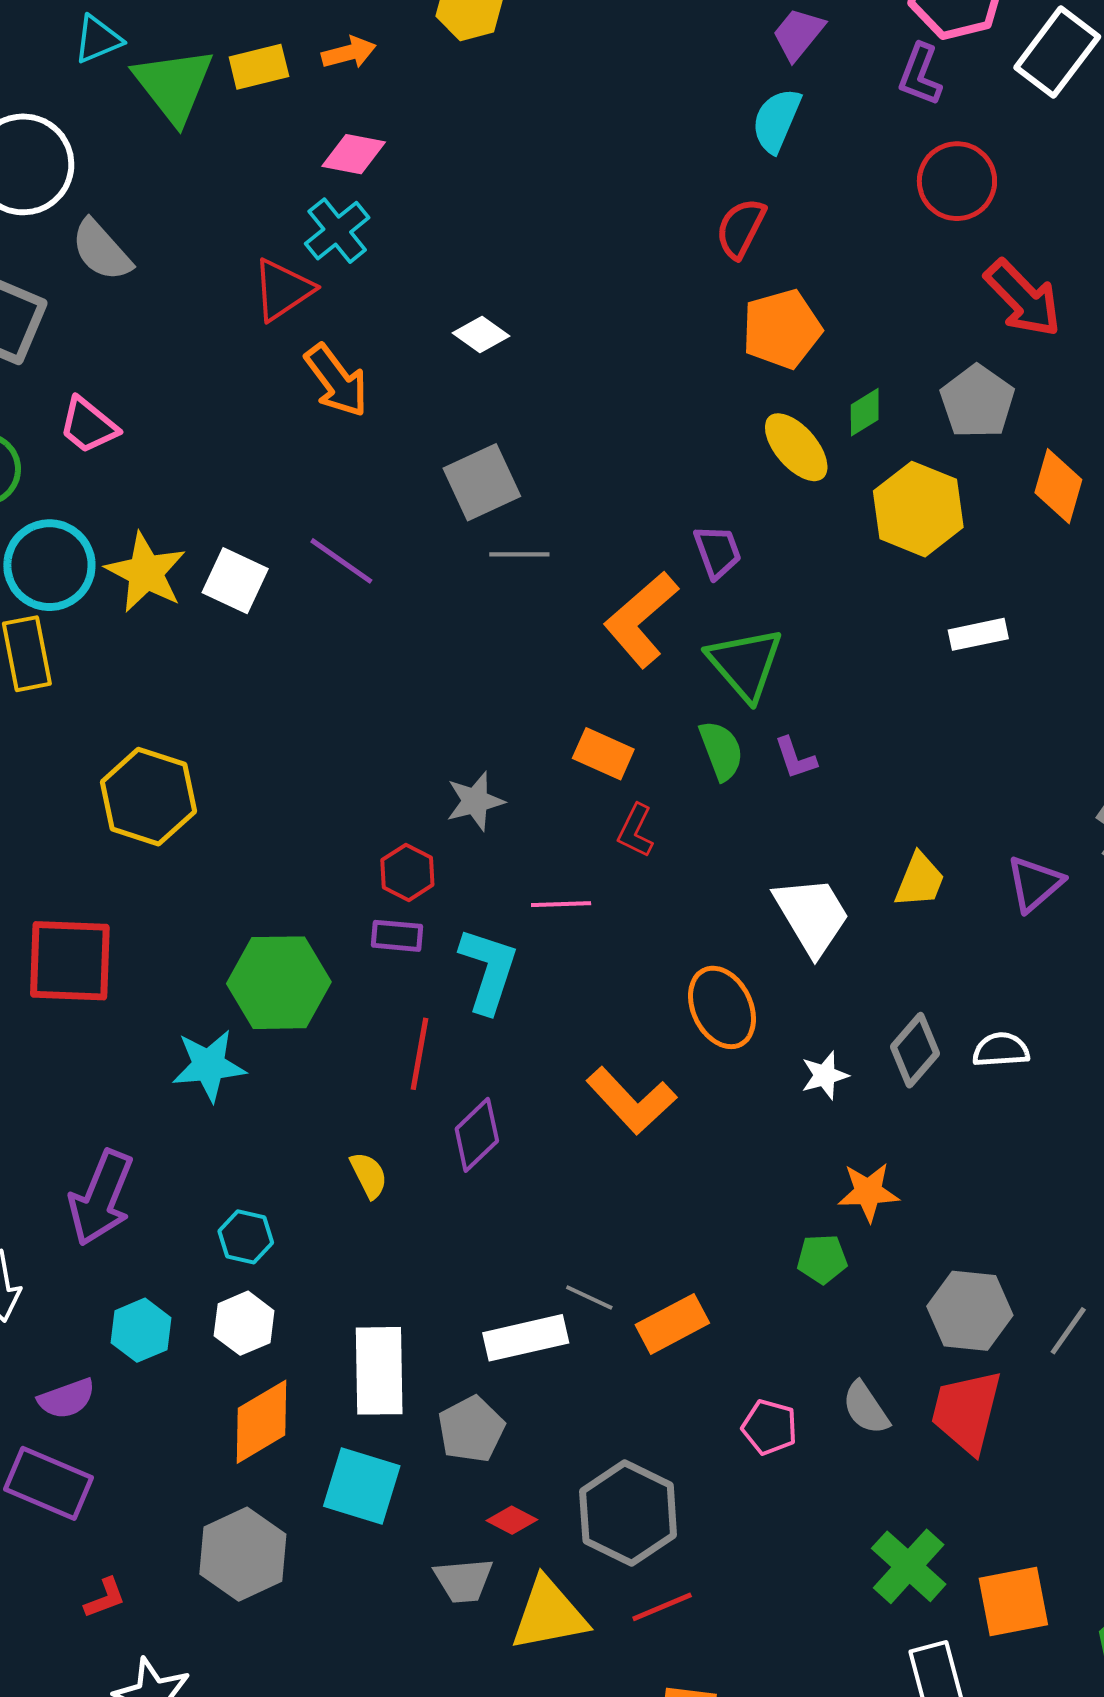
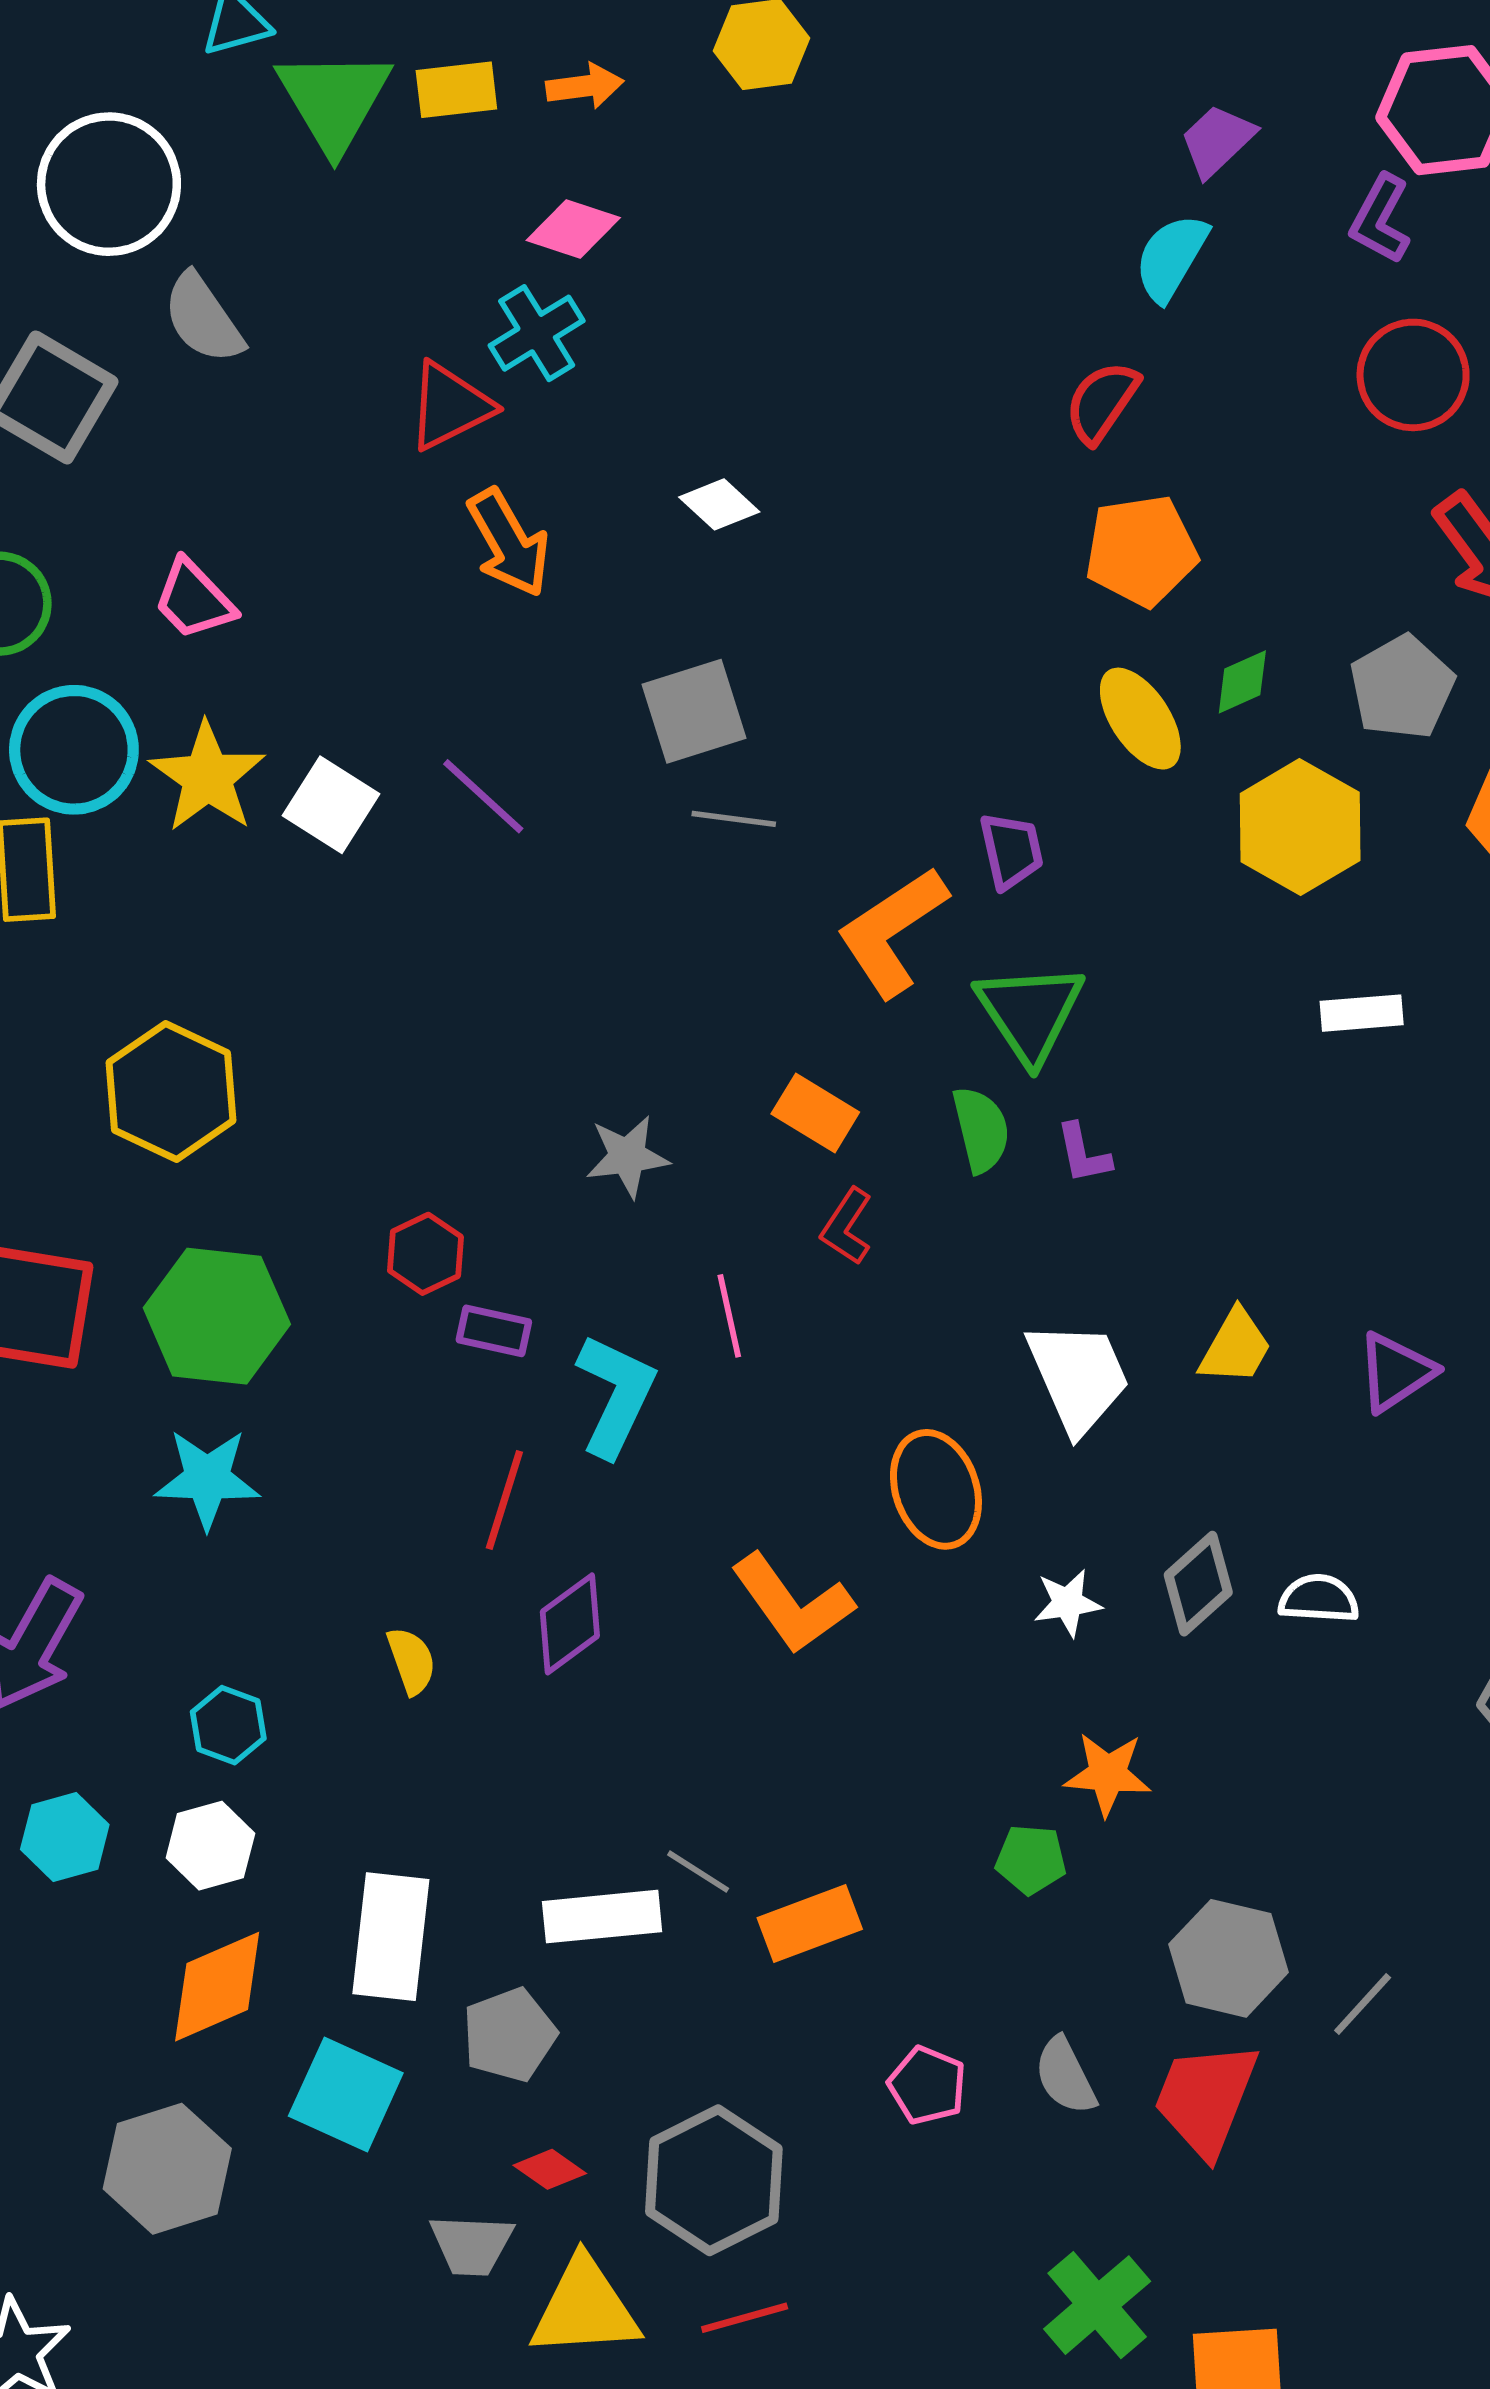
pink trapezoid: (88, 425) -> (194, 600), moved
red hexagon: (407, 872) -> (425, 1254), moved
pink line: (561, 904) -> (729, 1316), turned 72
green hexagon: (279, 983) -> (217, 1316), moved

